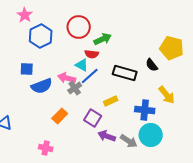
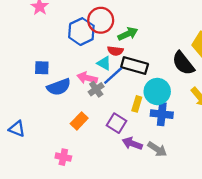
blue hexagon: (41, 36) -> (81, 32), moved
black semicircle: (152, 65) -> (183, 63), size x1.6
black rectangle: (125, 73) -> (135, 65), moved
yellow rectangle: (111, 101) -> (137, 104), turned -48
blue cross: (145, 110) -> (162, 114), moved
cyan circle: (151, 135) -> (157, 91), moved

